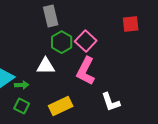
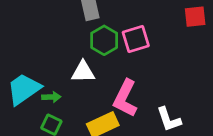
pink square: (86, 41) -> (136, 39), turned 30
pink L-shape: (86, 71) -> (125, 98), moved

